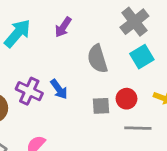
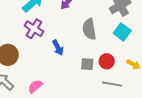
cyan square: (142, 57) -> (122, 32), turned -30
purple cross: (29, 91) -> (34, 29), moved

